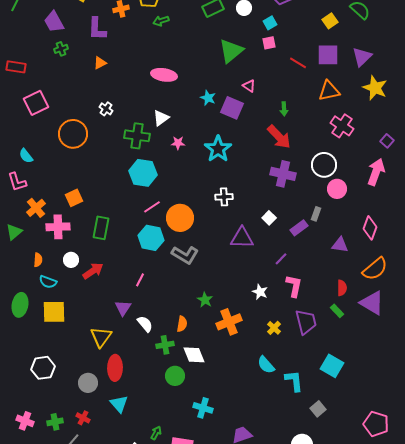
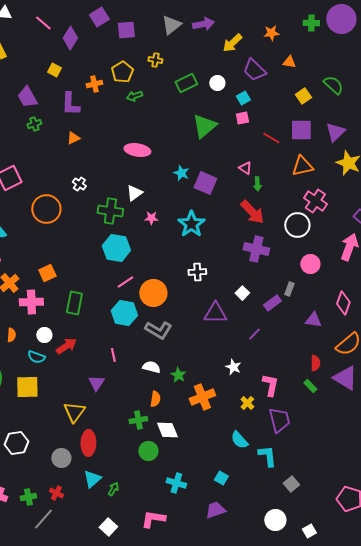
pink triangle: (249, 86) -> (245, 168), moved
white circle: (324, 165) -> (297, 225), moved
pink line: (140, 280) -> (113, 355), turned -40
cyan semicircle: (48, 282) -> (36, 357), moved
pink L-shape: (294, 286) -> (270, 385), moved
purple trapezoid: (306, 322) -> (279, 420), moved
white semicircle: (145, 324) -> (151, 367), moved, turned -36
cyan square: (332, 366) -> (221, 478), moved, size x0.6
cyan triangle: (119, 404) -> (92, 479), turned 30
green arrow: (156, 433) -> (113, 489), moved

